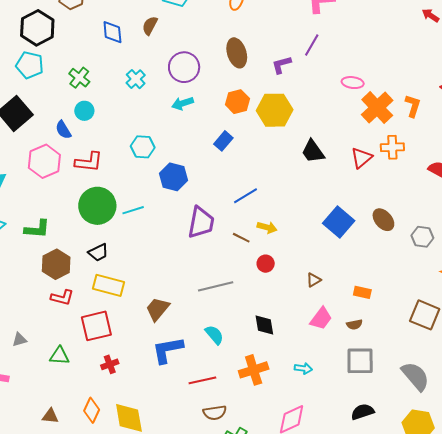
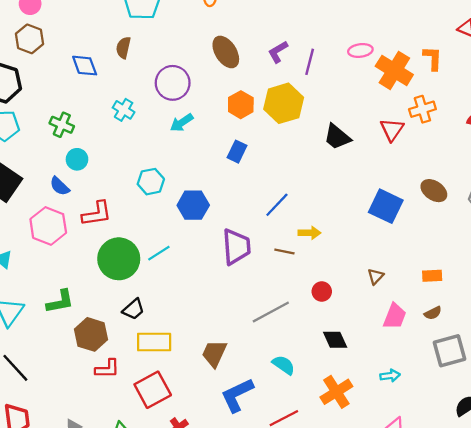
purple line: (312, 45) -> (310, 62), moved
red circle: (266, 264) -> (322, 292), moved

